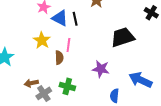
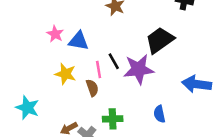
black line: (75, 19) -> (114, 61), moved
purple star: (101, 69) -> (139, 69), moved, size x1.4
blue semicircle: (114, 96) -> (159, 114), moved

